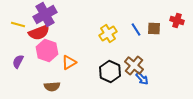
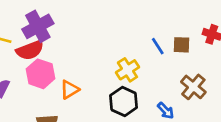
yellow cross: (108, 34) -> (127, 70), moved
brown cross: (134, 66) -> (193, 87), moved

